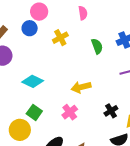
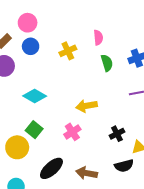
pink circle: (39, 12) -> (28, 23), moved
pink semicircle: (83, 13) -> (98, 38), moved
blue circle: (30, 28) -> (31, 46), moved

